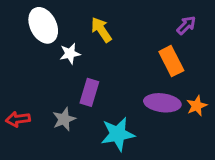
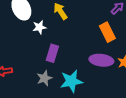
gray star: (64, 119) -> (44, 78), moved

